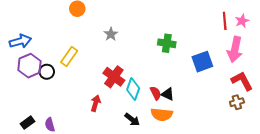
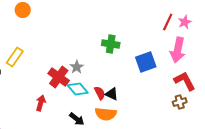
red line: (225, 21) -> (168, 22), turned 30
gray star: (111, 34) -> (77, 67), moved
cyan diamond: (133, 89) -> (78, 89), turned -60

